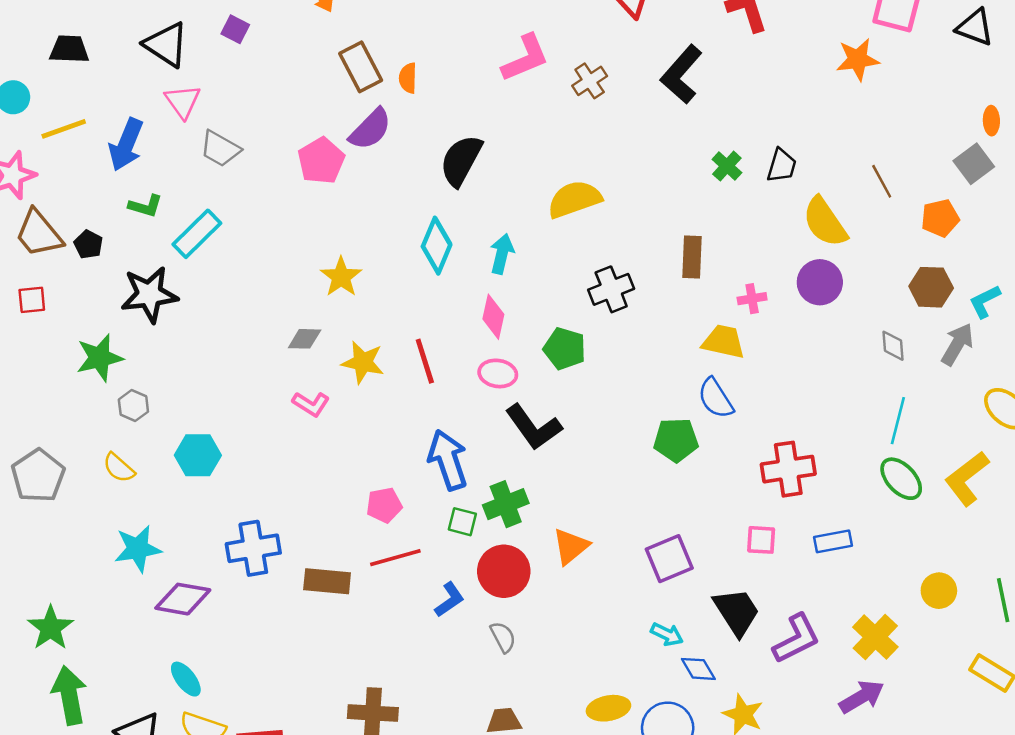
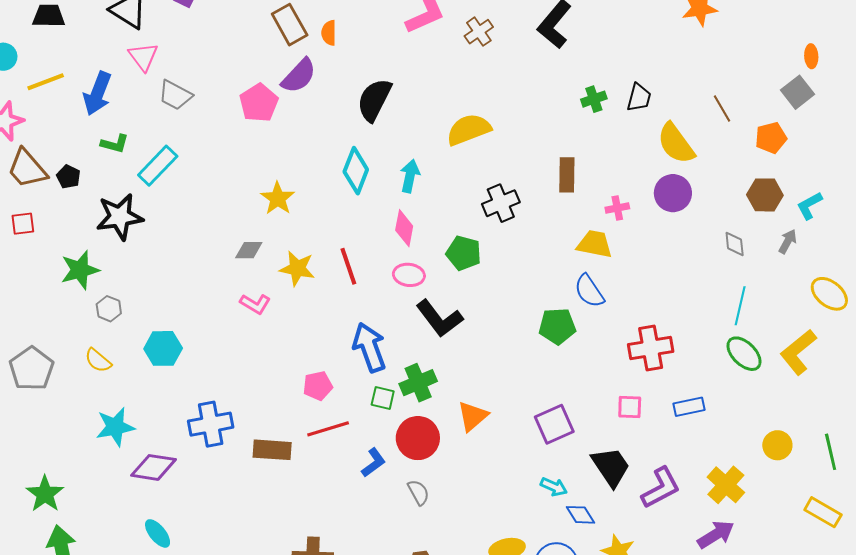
green cross: (727, 166) -> (594, 99), turned 30
gray arrow: (957, 344) -> (788, 241), size x0.7

